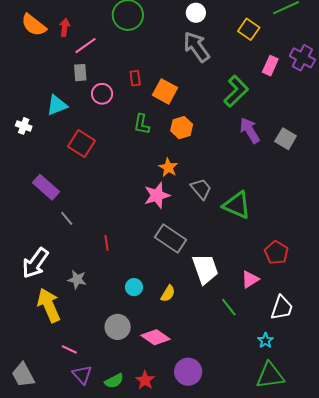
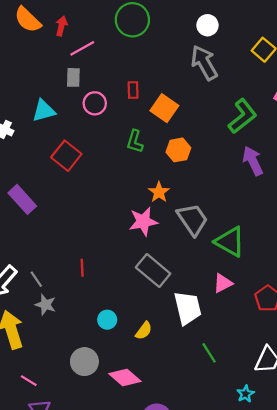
gray trapezoid: (201, 189) -> (192, 219), size x1.4
gray line: (67, 218) -> (36, 279), moved
pink triangle: (250, 279) -> (223, 283), moved

